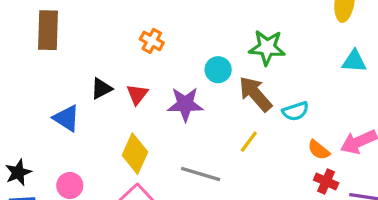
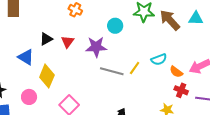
brown arrow: (255, 94) -> (170, 20), moved
cyan semicircle: (295, 111) -> (159, 59), moved
yellow diamond: (135, 154) -> (47, 76), moved
gray line: (201, 174) -> (112, 71), moved

